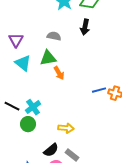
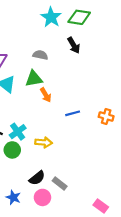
black arrow: (85, 27) -> (74, 45), turned -42
blue line: (99, 90) -> (73, 113), moved
yellow arrow: (66, 128) -> (44, 142), moved

